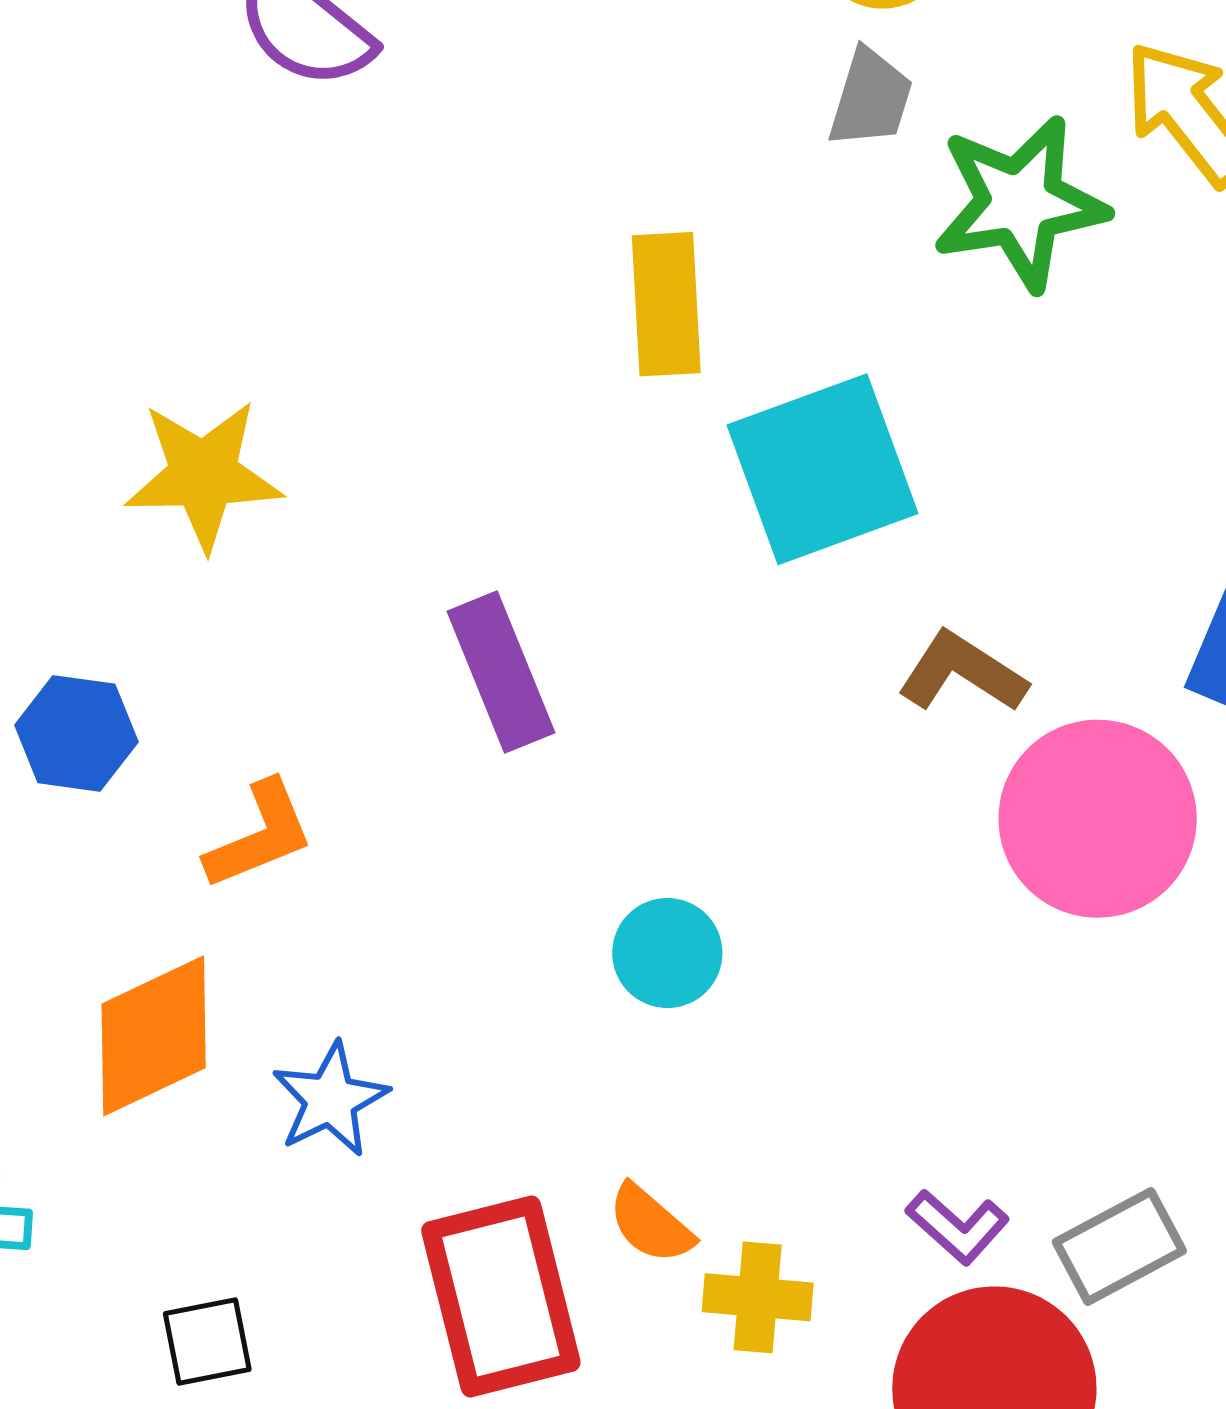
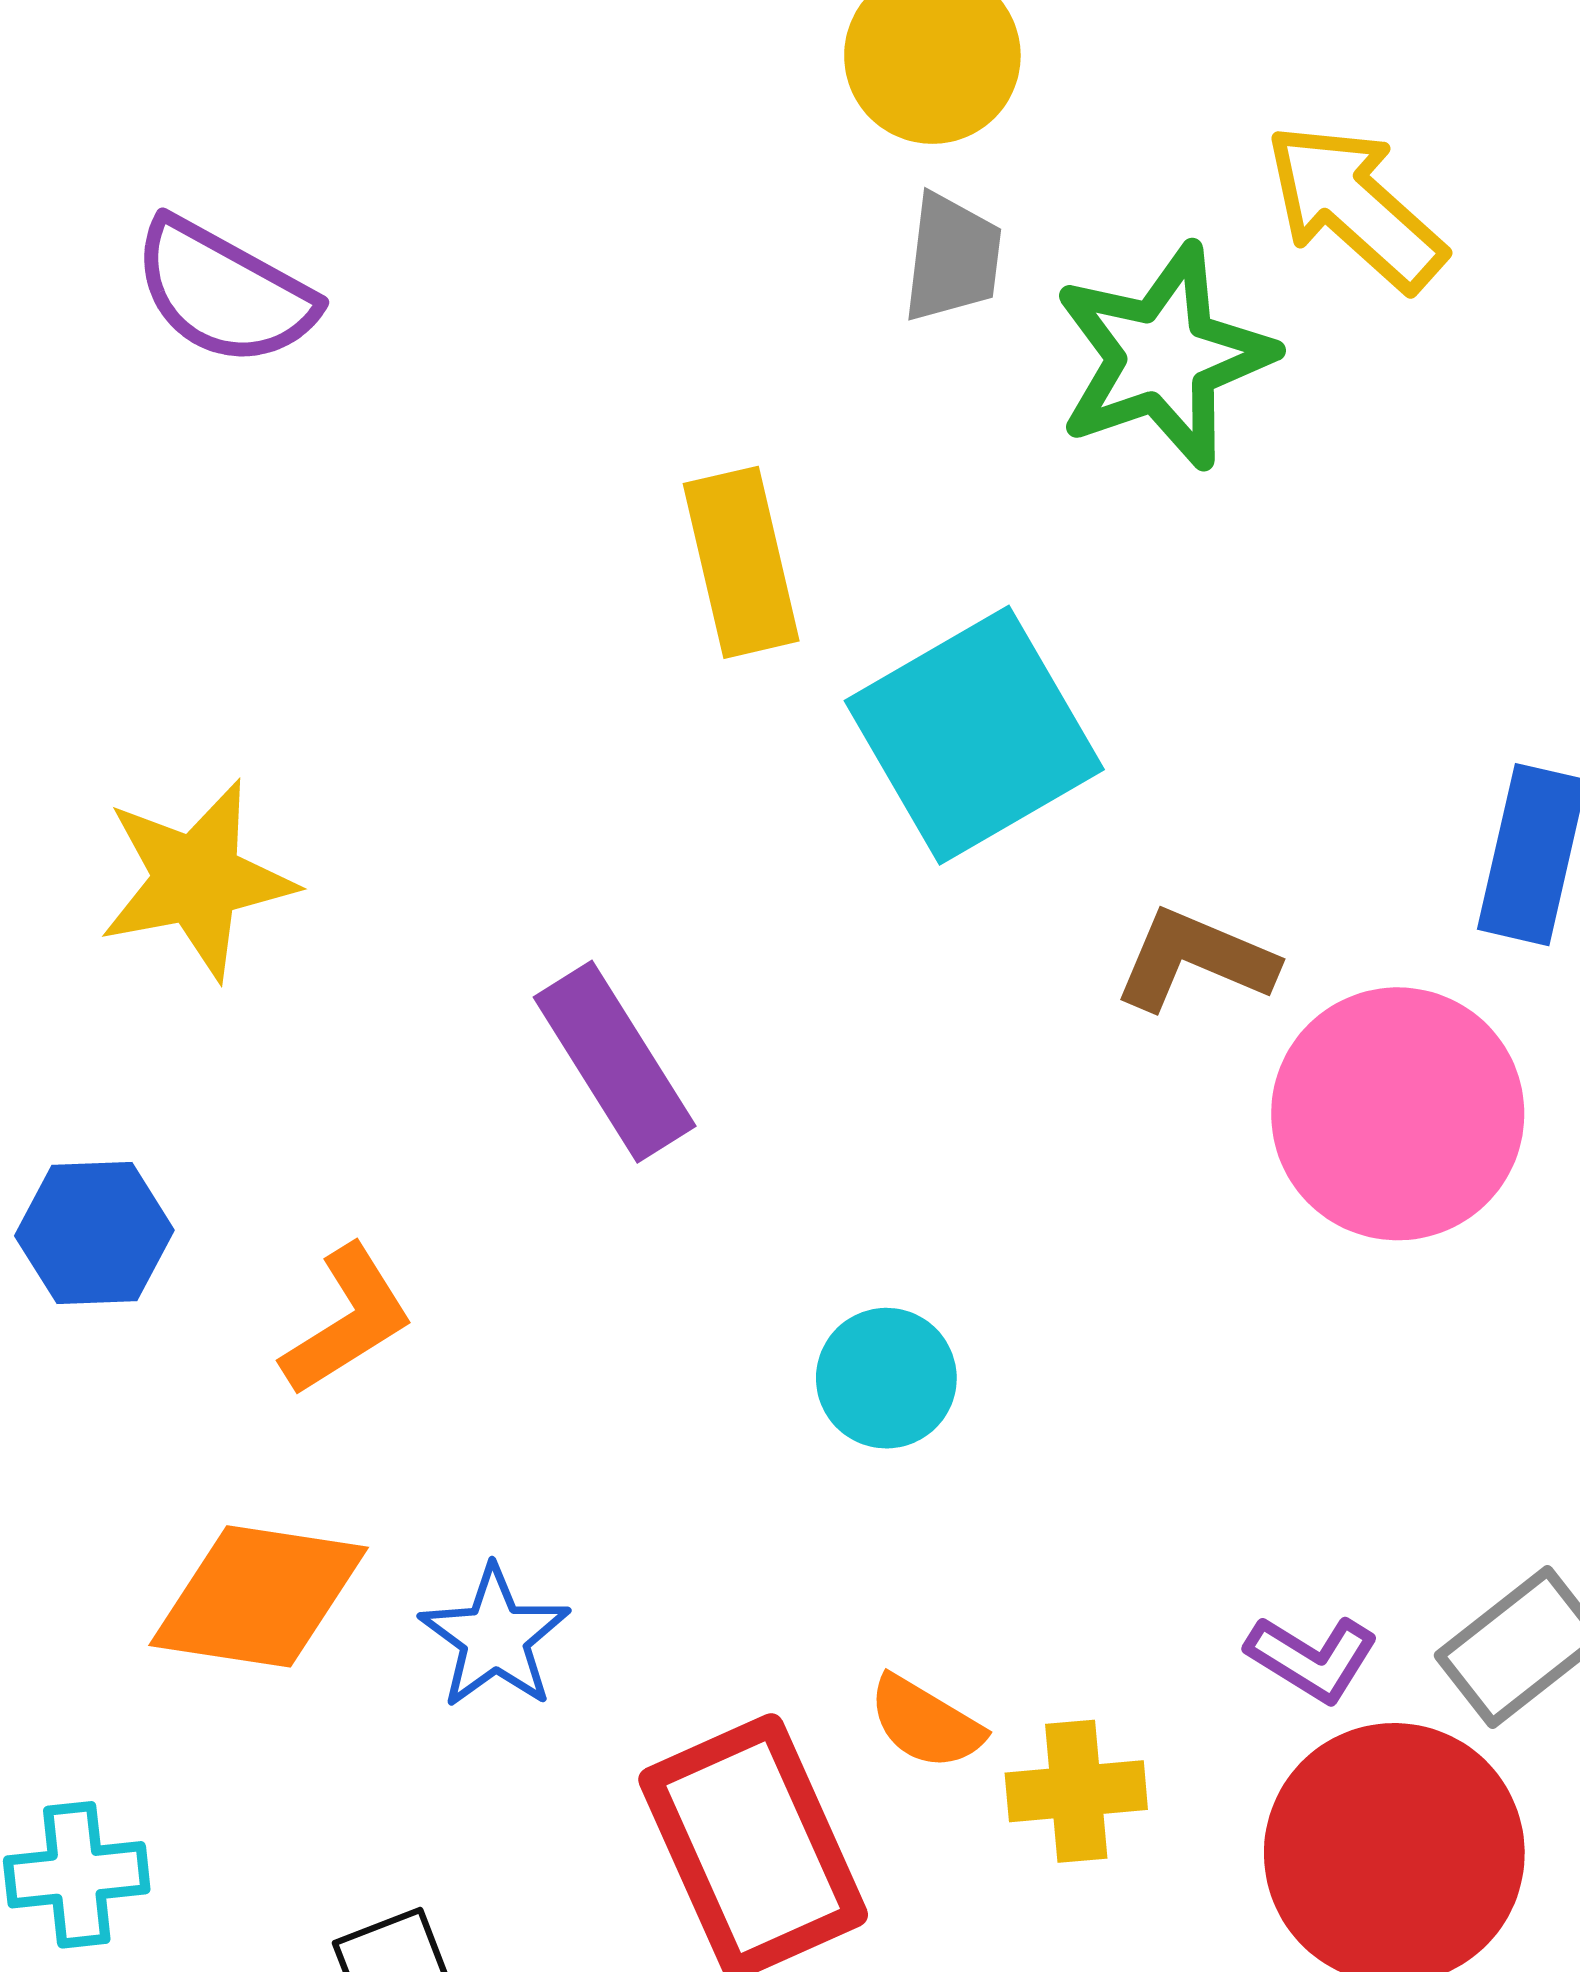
orange diamond: (154, 1036) -> (259, 1596), turned 44

